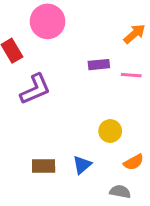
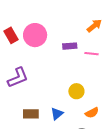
pink circle: (48, 21) -> (35, 35), moved
purple L-shape: (35, 89) -> (18, 78), moved

